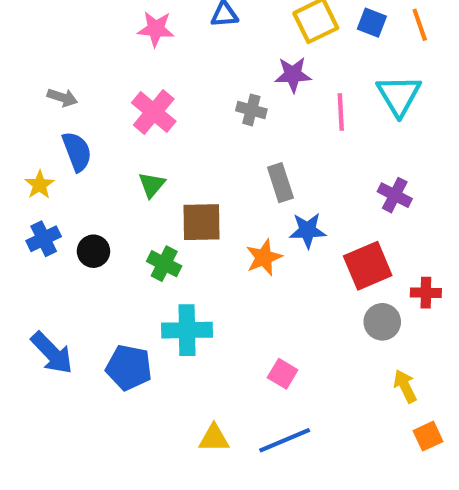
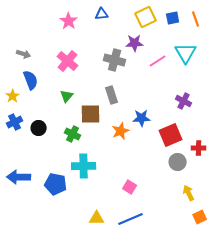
blue square: (372, 23) -> (173, 18), turned -32
pink star: (156, 29) -> (69, 21), turned 30
gray cross: (251, 110) -> (115, 60), size x1.5
pink line: (341, 112) -> (158, 61), turned 60
gray rectangle: (280, 183) -> (112, 95), moved
blue arrow: (52, 353) -> (19, 177), turned 135

